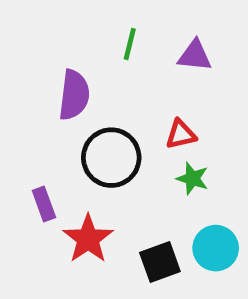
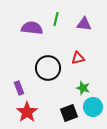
purple semicircle: (74, 95) -> (32, 28), moved, turned -90
green star: (192, 178) -> (83, 88), moved
red star: (88, 239) -> (27, 112), moved

